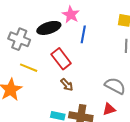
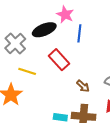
gray cross: (19, 39) -> (15, 43), turned 30
brown arrow: (67, 85) -> (83, 86), moved

